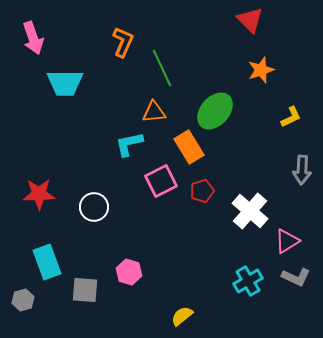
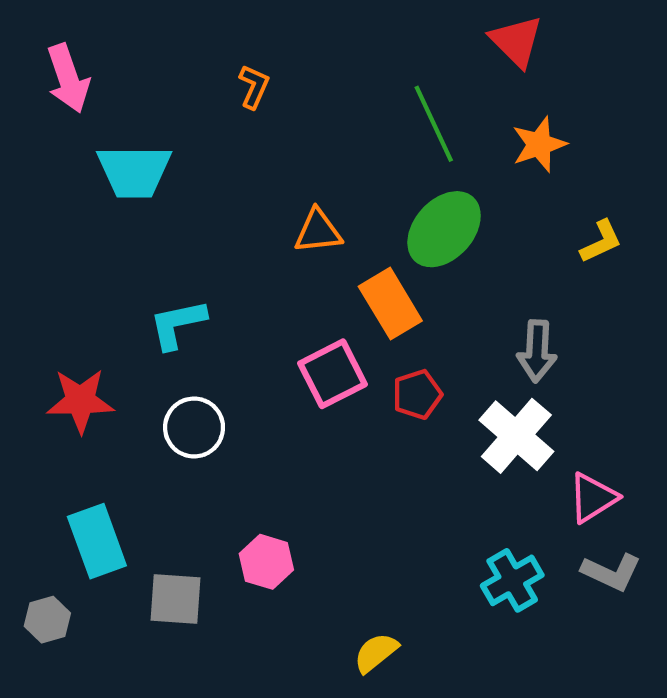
orange L-shape: (123, 42) -> (254, 87), size x0.7
green line: (162, 68) -> (434, 124), moved
cyan L-shape: (129, 144) -> (178, 324), moved
gray arrow: (302, 170) -> (537, 351), moved

